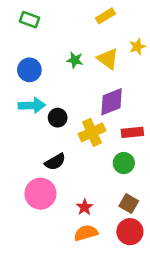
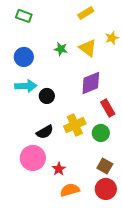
yellow cross: (92, 132) -> (75, 125), moved
red rectangle: (132, 132) -> (108, 108), turned 66
red star: (85, 207) -> (59, 169), moved

